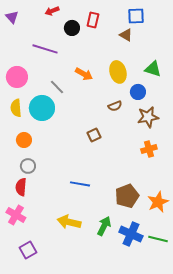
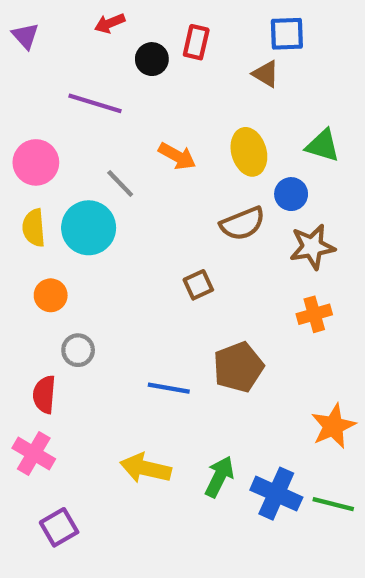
brown semicircle: (115, 106) -> (243, 224), size x1.5
gray circle: (28, 166) -> (78, 350), moved
brown pentagon: (127, 196) -> (238, 367), moved

